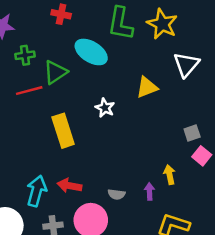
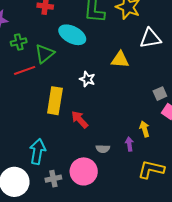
white triangle: (186, 65) -> (150, 38), turned 45
yellow triangle: (147, 87) -> (120, 60), turned 30
yellow rectangle: (63, 131) -> (55, 101), turned 32
red arrow: (69, 186) -> (80, 120), moved, turned 42

